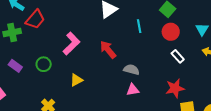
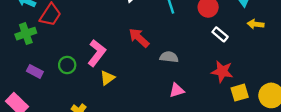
pink L-shape: (71, 43) -> (97, 53), moved
red star: (175, 88) -> (222, 71), turned 30
pink triangle: (133, 90) -> (177, 90), moved

